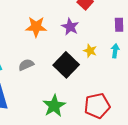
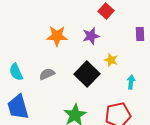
purple star: (70, 27) -> (91, 36), turned 30
cyan arrow: (115, 51) -> (131, 82), moved

